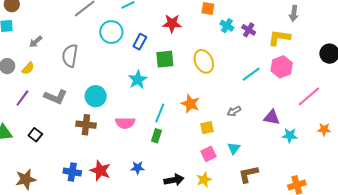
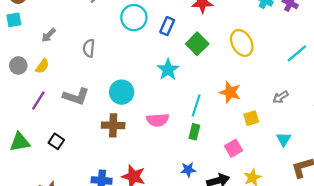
gray semicircle: (70, 56) -> (89, 48), size x0.7
green square: (165, 59) -> (197, 44), turned -36
pink square: (208, 154) -> (234, 148), moved
blue star: (138, 168) -> (188, 170), moved

